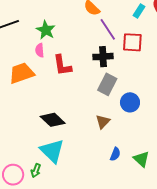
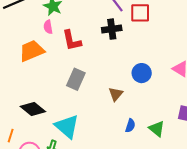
gray rectangle: (107, 84) -> (76, 79), moved
black diamond: (53, 120) -> (33, 109), moved

